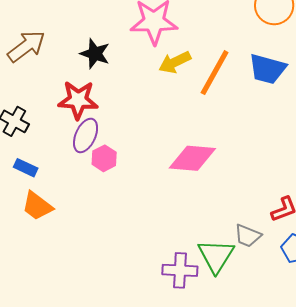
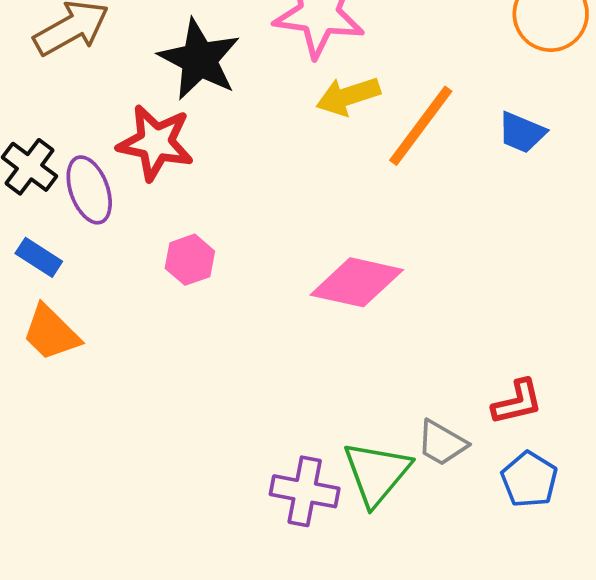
black star: (95, 54) -> (199, 59), size x1.4
blue trapezoid: (267, 69) -> (522, 132), size x0.7
purple ellipse: (86, 135) -> (89, 190), moved, turned -52

